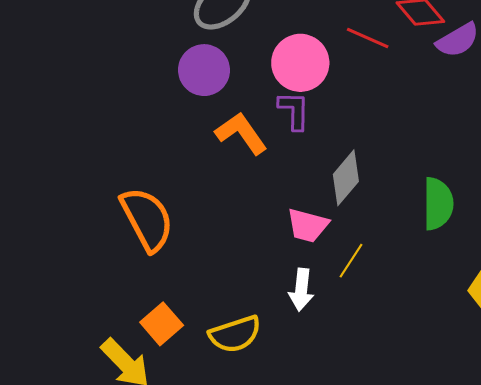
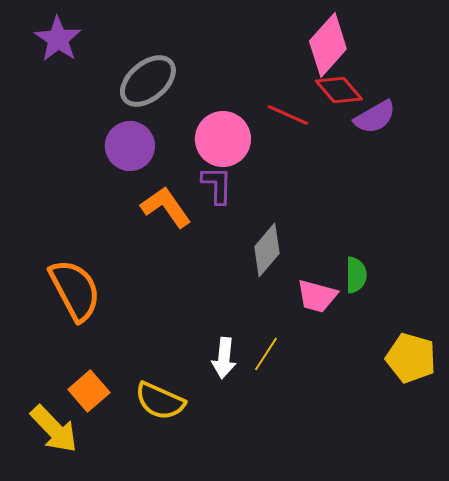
green semicircle: (438, 204) -> (356, 275), size x0.7
pink trapezoid: (308, 225) -> (317, 296), moved
yellow line: (351, 261) -> (266, 354), moved
yellow semicircle: (235, 334) -> (160, 401), turned 42

